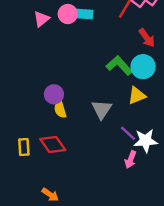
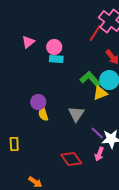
pink circle: (68, 14) -> (54, 47), moved
cyan rectangle: (84, 14) -> (56, 59), moved
yellow triangle: (137, 96) -> (100, 93), moved
red diamond: (53, 144) -> (71, 159), moved

